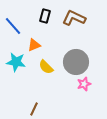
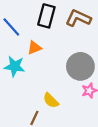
black rectangle: (45, 16) -> (46, 16), size x1.5
yellow semicircle: (46, 67) -> (51, 100), moved

